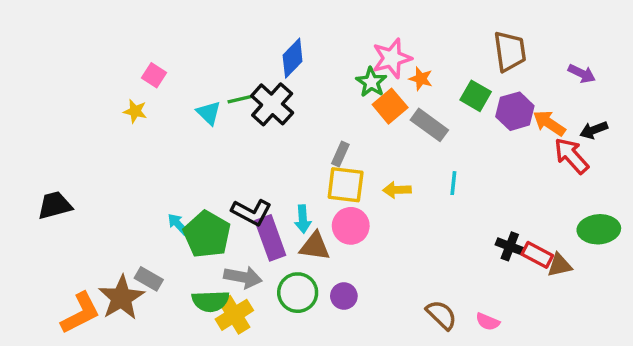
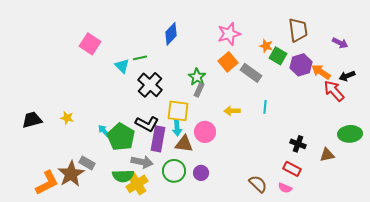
pink square: (154, 75) -> (90, 44), size x1.5
orange star: (421, 79) -> (266, 46), moved
green star: (371, 82) -> (197, 77), moved
black cross: (272, 104) -> (150, 85), moved
yellow star: (135, 111) -> (67, 118), moved
yellow square: (346, 185) -> (178, 111), moved
purple rectangle: (270, 238) -> (158, 139), turned 30
red rectangle: (537, 255) -> (292, 169), moved

